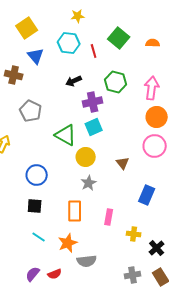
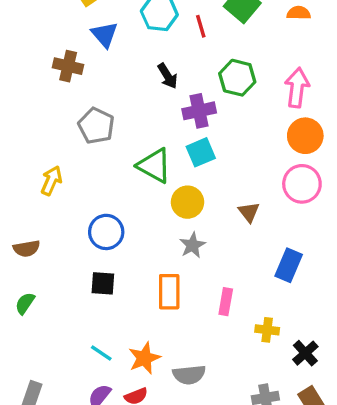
black arrow: (74, 81) -> (168, 76), turned -98
cyan line: (39, 237) -> (101, 353), moved
orange star: (68, 243) -> (144, 358), moved

